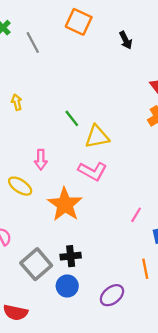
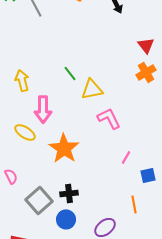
yellow arrow: (17, 102) -> (22, 80), moved, size x1.5
pink arrow: (41, 160) -> (43, 109), size x1.5
pink L-shape: (92, 171) -> (109, 118), moved, turned -145

